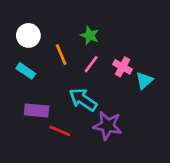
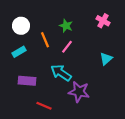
pink cross: (123, 67) -> (103, 21), moved
cyan rectangle: (26, 71) -> (19, 52), turned -64
red line: (60, 131) -> (44, 106), moved

